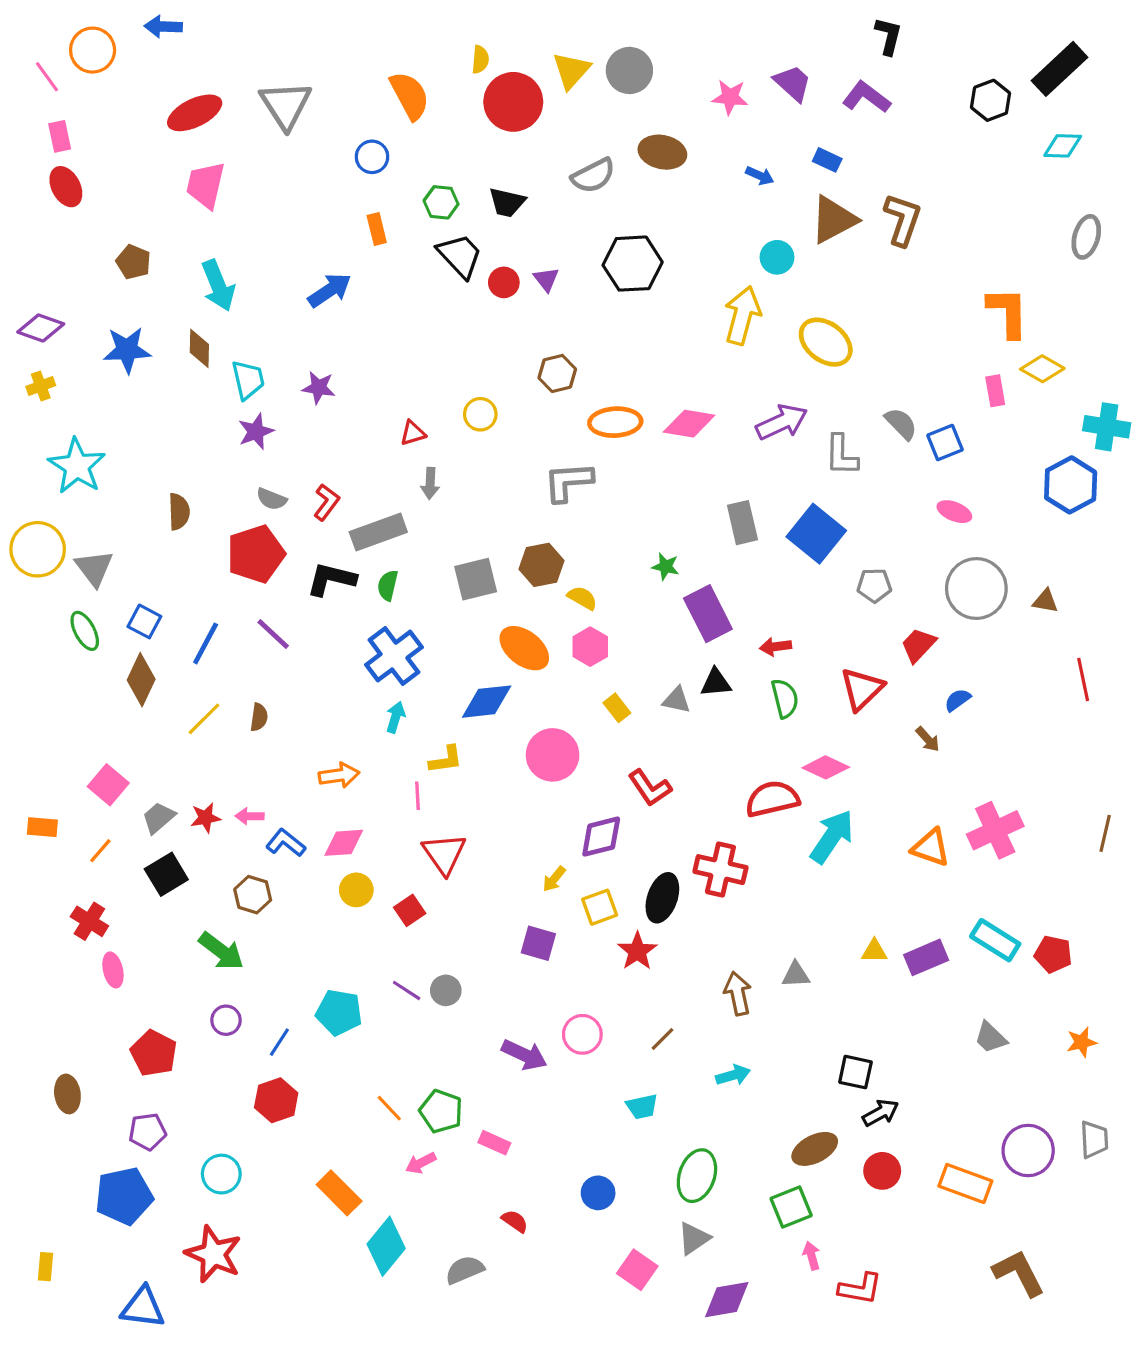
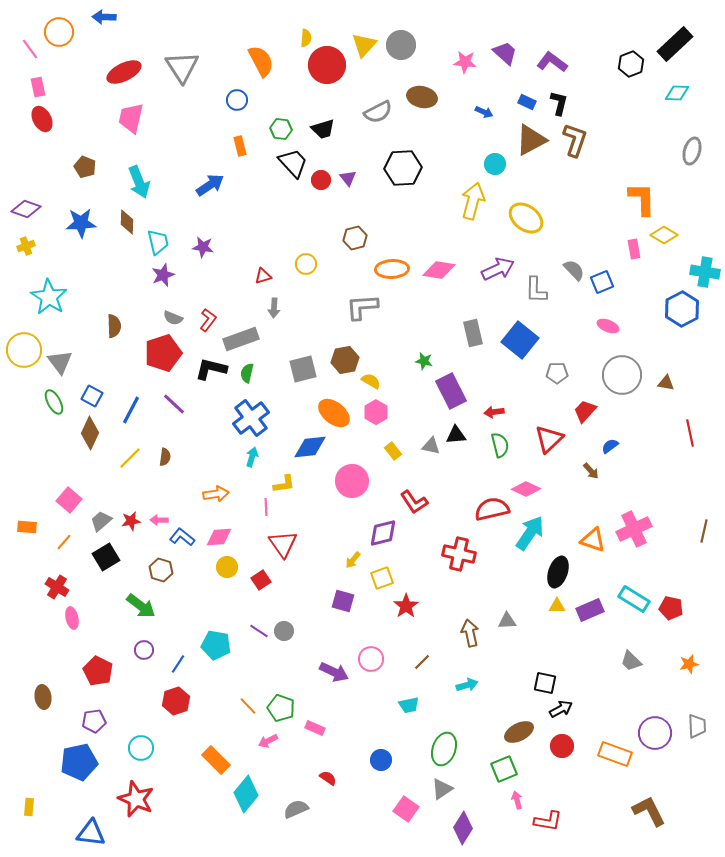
black L-shape: (888, 36) -> (559, 103), moved
black trapezoid: (507, 202) -> (323, 129), turned -30
black ellipse: (662, 898) -> (558, 572), moved
purple diamond: (727, 1300) -> (463, 828), turned -48

